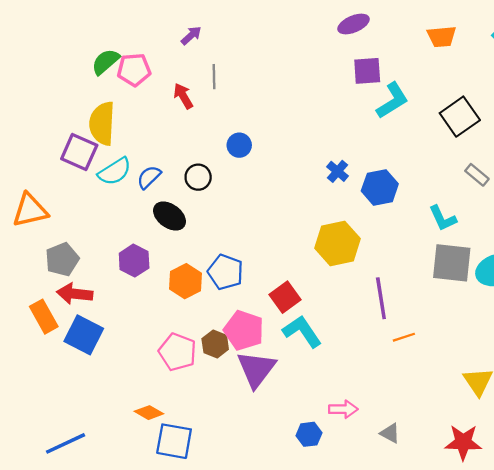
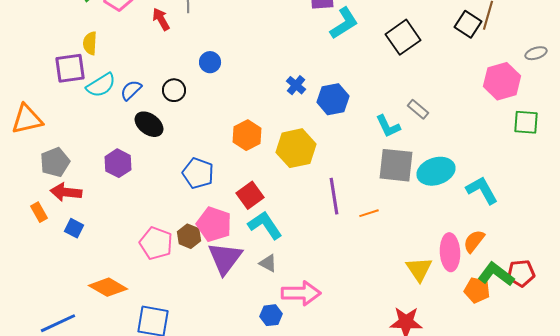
yellow semicircle: (102, 123) -> (90, 43), size x0.6
purple square: (79, 152) -> (70, 68), turned -32
gray rectangle: (477, 175) -> (418, 109), moved
orange hexagon: (186, 281) -> (247, 135), moved
orange rectangle: (44, 317) -> (39, 212), size x0.7
blue square: (84, 335) -> (74, 228), size x0.6
orange line: (404, 337) -> (369, 213), moved
pink arrow: (343, 409) -> (301, 293), size x1.5
orange diamond: (149, 413) -> (108, 287), moved, size x1.5
gray triangle: (390, 433) -> (268, 263), moved

